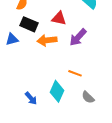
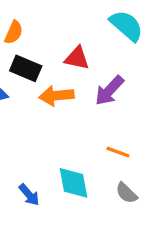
orange line: (75, 73) -> (118, 152), moved
cyan diamond: (57, 91) -> (73, 183), turned -35

